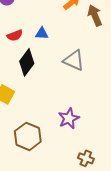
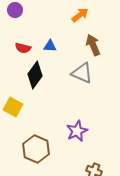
brown arrow: (95, 15) -> (93, 45), moved
red semicircle: (15, 35) -> (23, 48), turned 35

